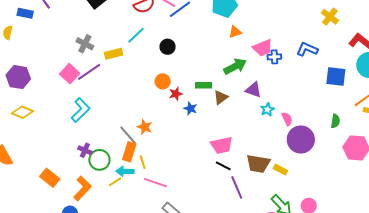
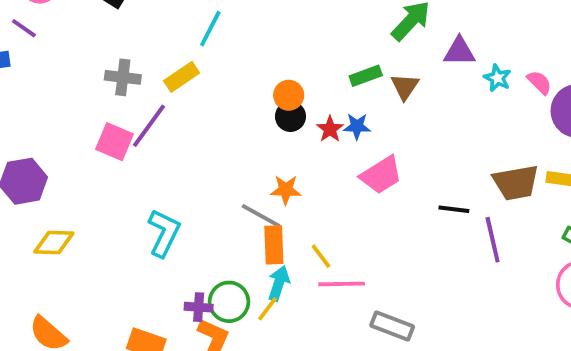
black circle: (168, 47) -> (290, 116), moved
red star: (176, 94) -> (330, 129), moved
cyan L-shape: (81, 110) -> (164, 233), moved
pink trapezoid: (222, 145) -> (381, 175), moved
purple cross: (85, 150) -> (199, 307), moved
green circle: (99, 160) -> (229, 302), moved
yellow line: (143, 162) -> (321, 256), moved
cyan arrow: (125, 171) -> (279, 283), turned 126
purple line: (237, 187) -> (493, 240), turned 30

